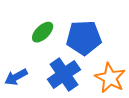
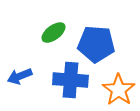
blue cross: (64, 74) -> (70, 80), turned 32

